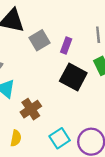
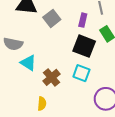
purple rectangle: (66, 45) -> (83, 20), moved
cyan square: (60, 138) -> (81, 73), moved, turned -30

